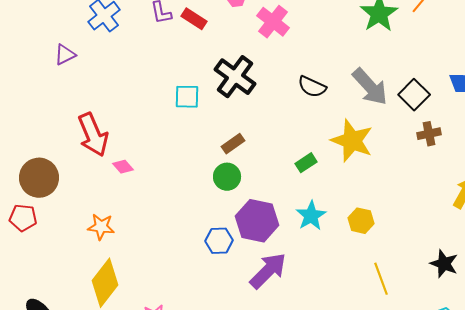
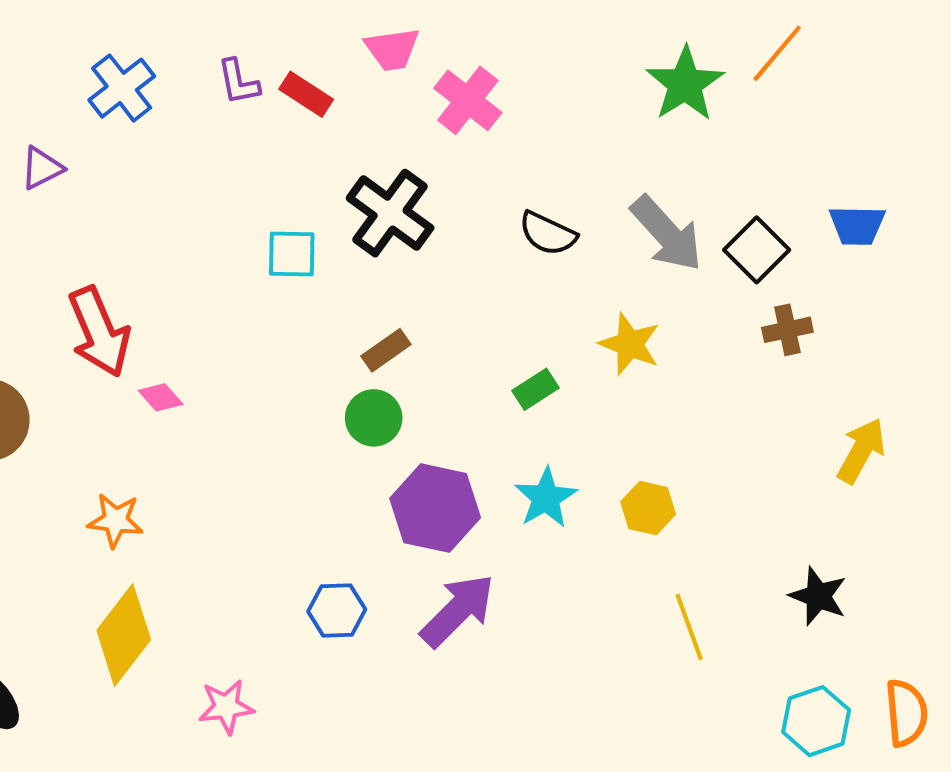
yellow star: (352, 141) -> (630, 344), size x0.7
blue hexagon: (219, 241) -> (337, 610), moved

